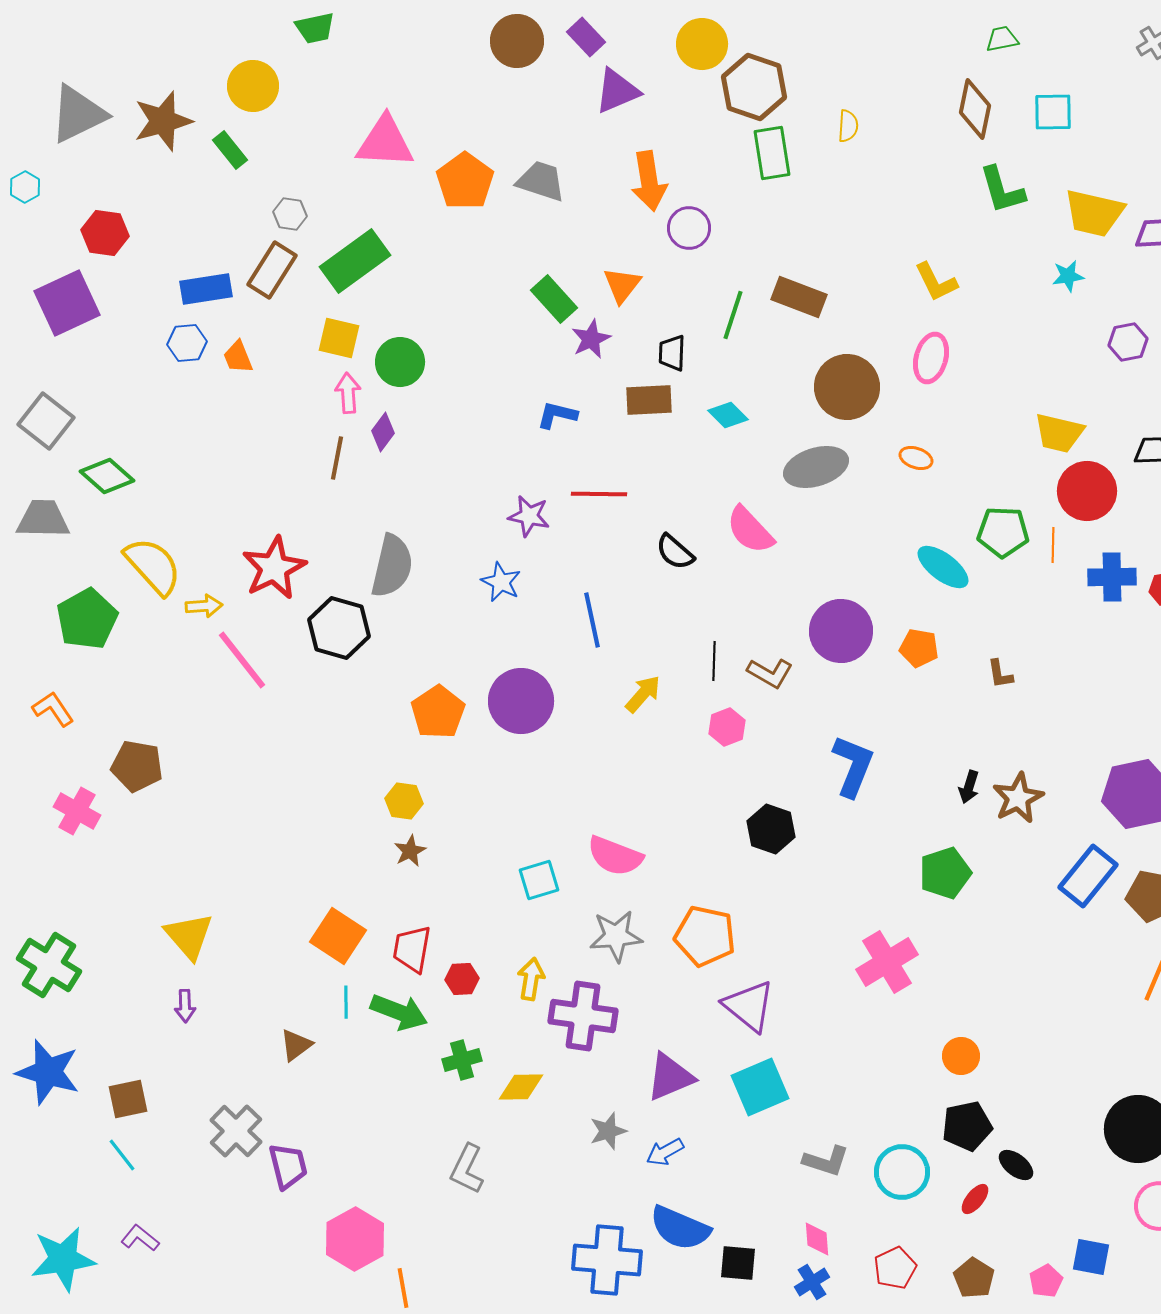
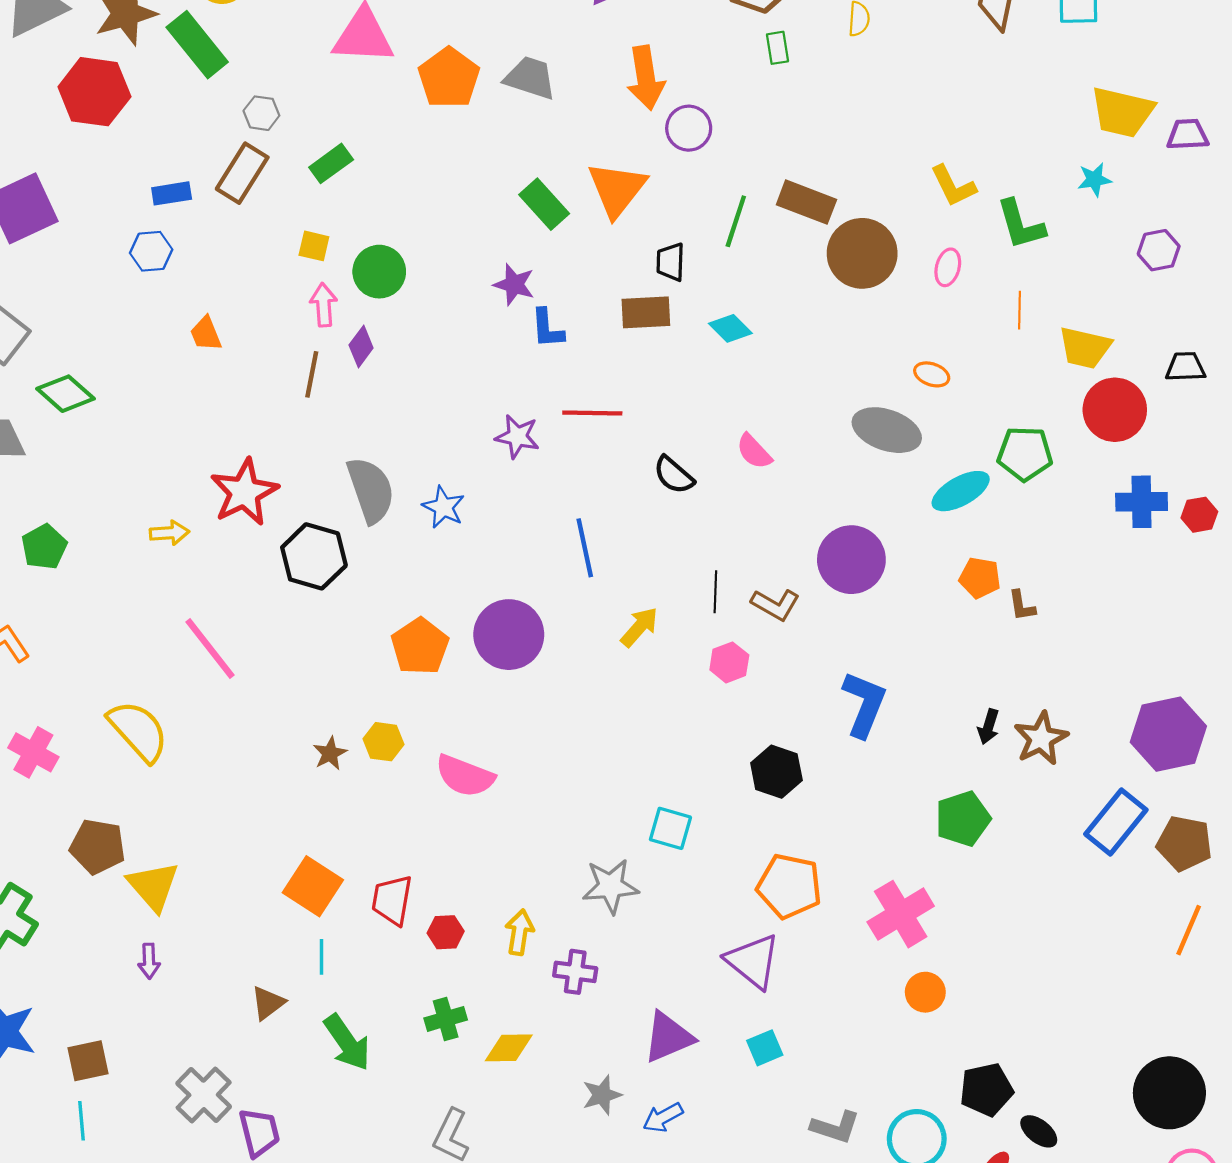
green rectangle: (230, 150) -> (197, 45), size x1.6
green rectangle: (772, 153) -> (778, 48), size x0.6
green L-shape: (1002, 190) -> (1021, 224), moved
red hexagon: (105, 233) -> (94, 92), moved, size x1.4
green rectangle: (355, 261) -> (331, 163), size x0.6
orange triangle: (622, 285) -> (617, 189), size x1.5
blue rectangle: (206, 289) -> (172, 193), size x0.7
yellow square: (339, 338) -> (314, 246), size x0.7
purple star: (591, 339) -> (514, 284), moved, turned -30
orange trapezoid: (238, 357) -> (206, 334), moved
pink ellipse: (931, 358) -> (948, 267), size x0.7
brown circle: (847, 387) -> (862, 253), moved
blue L-shape: (557, 415) -> (547, 328), turned -108
gray ellipse: (816, 467) -> (887, 430), moved, turned 36
pink semicircle: (750, 530) -> (754, 451), size x0.7
orange line: (1053, 545) -> (1020, 310), moved
yellow semicircle: (153, 566) -> (138, 731), moved
gray semicircle: (392, 566) -> (371, 490), turned -32
cyan ellipse: (943, 567) -> (961, 491), turned -66
blue star: (501, 582) -> (443, 507), moved
green pentagon: (87, 619) -> (44, 547), size x0.7
orange pentagon: (919, 648) -> (980, 578), moved
pink line: (242, 660) -> (210, 648), moved
brown pentagon: (137, 766) -> (98, 847), moved
brown star: (410, 851) -> (330, 753), moved
pink semicircle: (615, 856) -> (465, 776), moved
cyan square: (539, 880) -> (670, 828), moved, turned 33
orange pentagon: (705, 936) -> (789, 886), moved
green arrow: (399, 1012) -> (347, 1043), moved, turned 34
purple cross: (583, 1016) -> (575, 972), size x0.6
orange circle: (961, 1056) -> (925, 992), moved
cyan square: (760, 1087) -> (765, 1048), size x0.6
cyan line: (122, 1155) -> (82, 1121), turned 33

